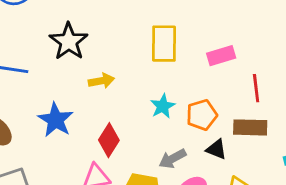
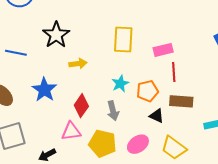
red line: (256, 88) -> (174, 72), moved
gray arrow: (173, 159) -> (113, 111), moved, turned -78

